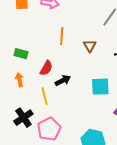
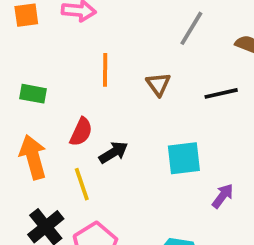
green rectangle: (21, 54) -> (33, 94), moved
orange arrow: (19, 80) -> (33, 157), size x1.6

